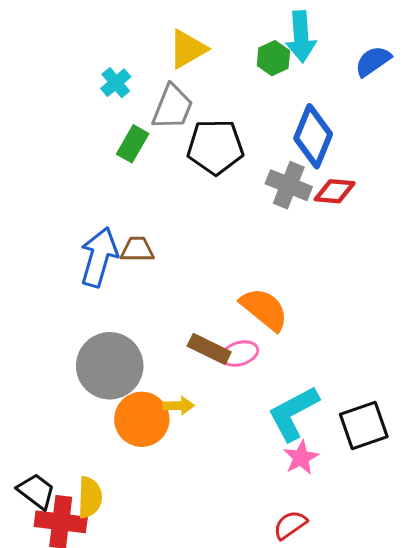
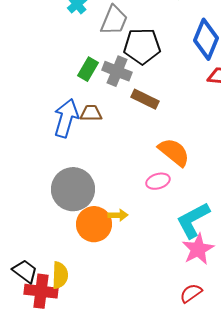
green rectangle: (133, 144) -> (88, 69), moved
gray cross: (289, 185) -> (117, 71), moved
brown rectangle: (209, 349) -> (145, 99), moved
pink star: (301, 458) -> (198, 249), size x1.4

